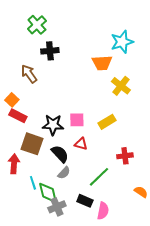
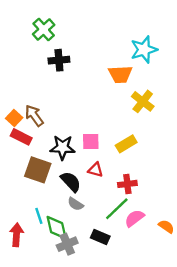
brown arrow: (29, 74) -> (34, 116), moved
red cross: (125, 156) -> (127, 184), moved
red arrow: (14, 164) -> (17, 235), moved
gray semicircle: (64, 173) -> (75, 204), turned 80
pink semicircle: (103, 211) -> (134, 218), moved, turned -138

